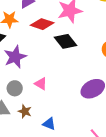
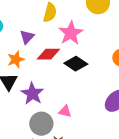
gray circle: (15, 88) -> (41, 124), size x1.5

